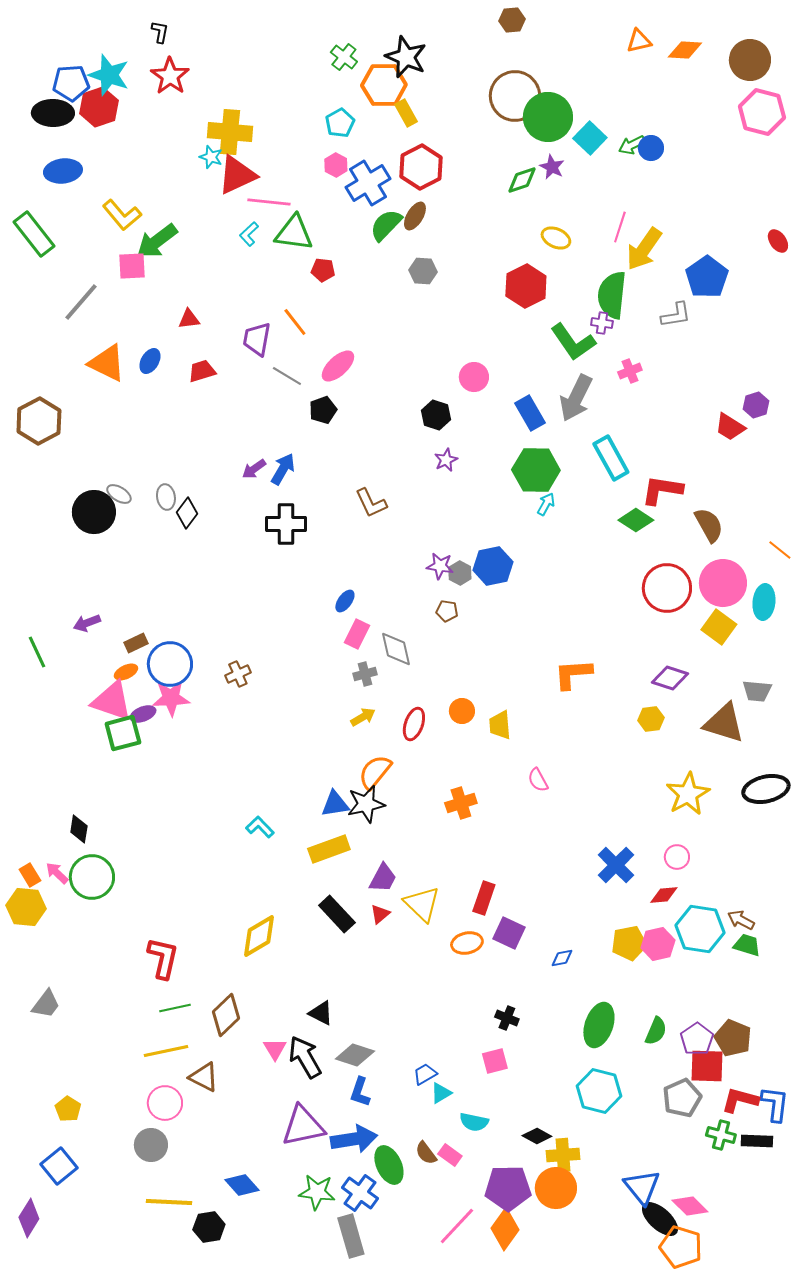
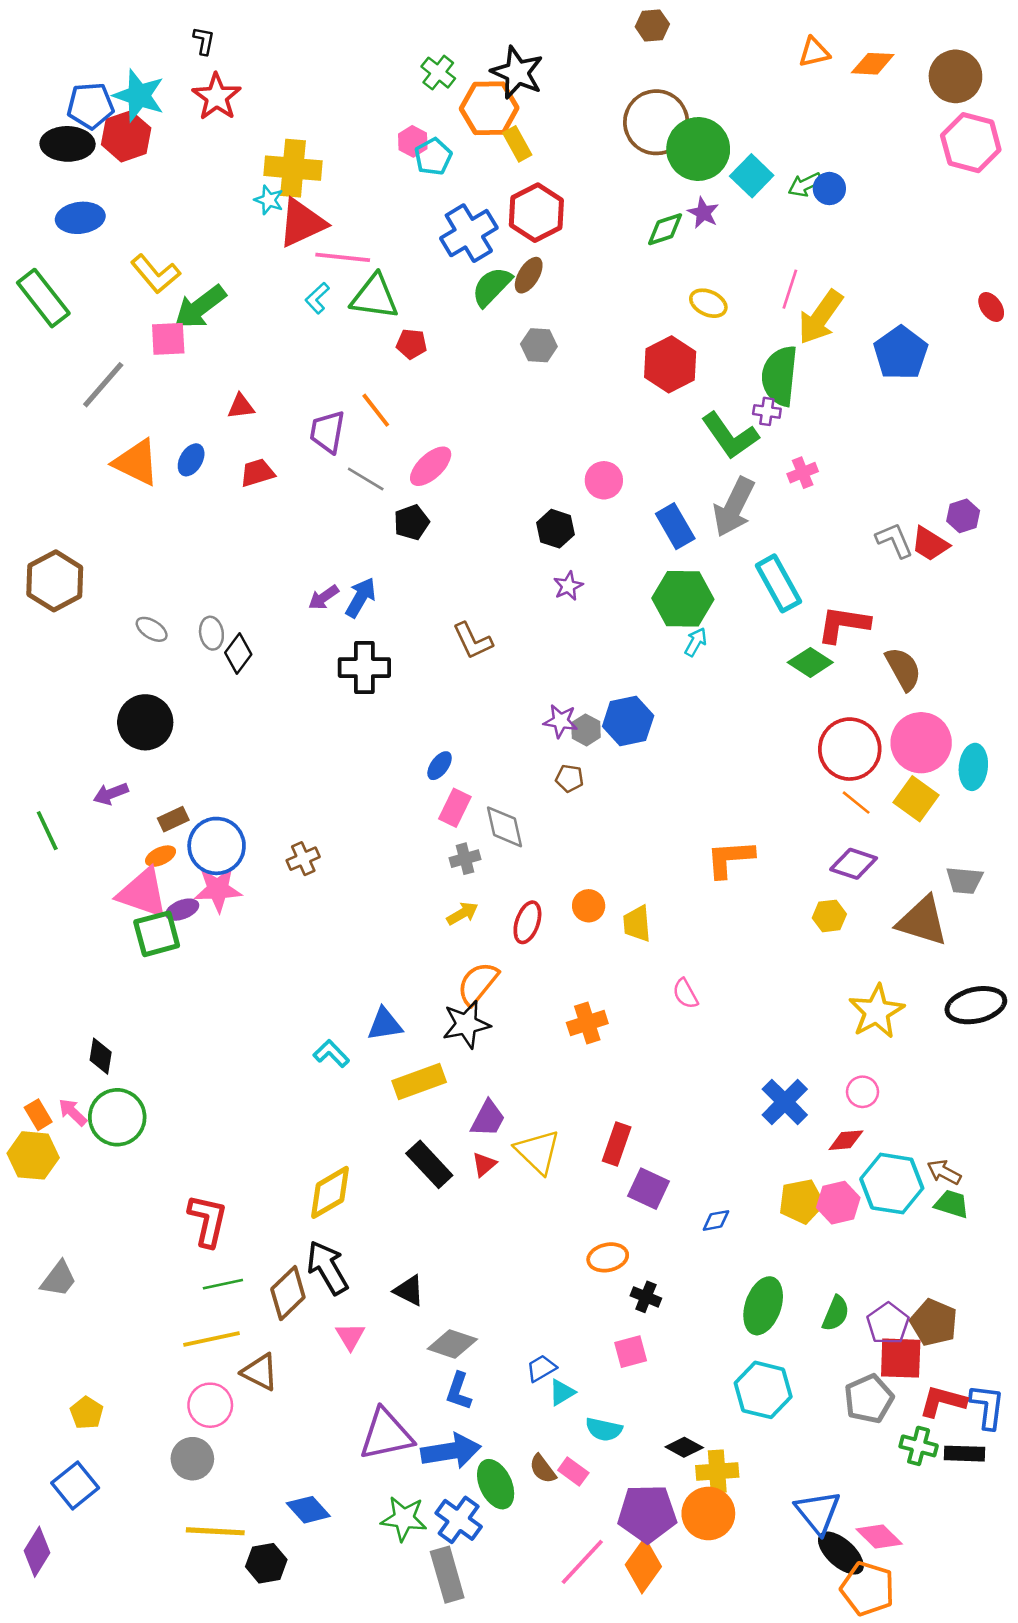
pink hexagon: (336, 165) -> (413, 141), moved
gray L-shape: (676, 315) -> (894, 540), moved, turned -104
brown hexagon: (39, 421) -> (55, 581), moved
black circle: (94, 512) -> (145, 722), moved
orange line: (780, 550) -> (856, 803), moved
blue triangle: (335, 804) -> (385, 1024), moved
orange ellipse: (467, 943) -> (608, 1257), moved
black arrow: (305, 1057) -> (327, 1268), moved

